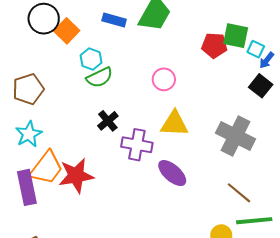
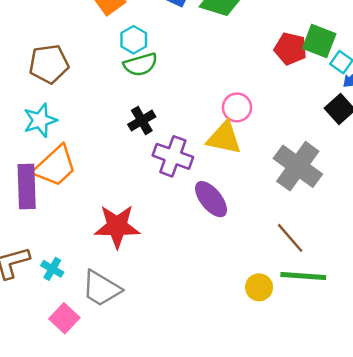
pink circle: (164, 79) -> (237, 107), moved
red star: (76, 176) -> (117, 226), moved

